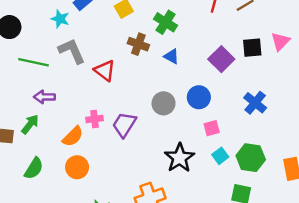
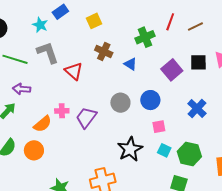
green cross: (166, 22) -> (145, 37), moved, turned 30
cyan square: (220, 156) -> (164, 150), turned -32
orange circle: (77, 167) -> (34, 150), moved

